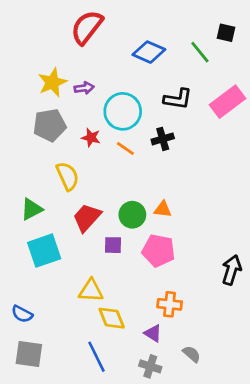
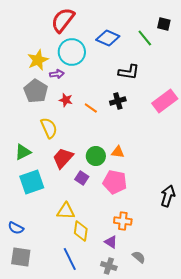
purple arrow: (84, 88) -> (57, 74), moved
pink rectangle: (227, 102) -> (165, 101), moved
cyan circle: (123, 111) -> (72, 52), moved
gray pentagon: (50, 125) -> (36, 91), turned -30
purple square: (113, 245) -> (82, 178), turned 32
yellow diamond: (112, 318) -> (81, 231), turned 30

